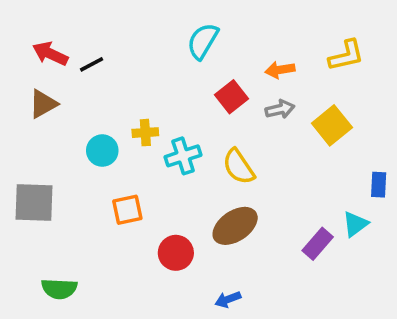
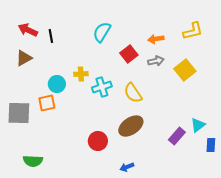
cyan semicircle: (203, 41) -> (102, 32), moved
black line: (92, 64) -> (51, 36), turned -72
blue rectangle: (379, 185) -> (211, 145), moved
orange square: (127, 210) -> (47, 103), moved

